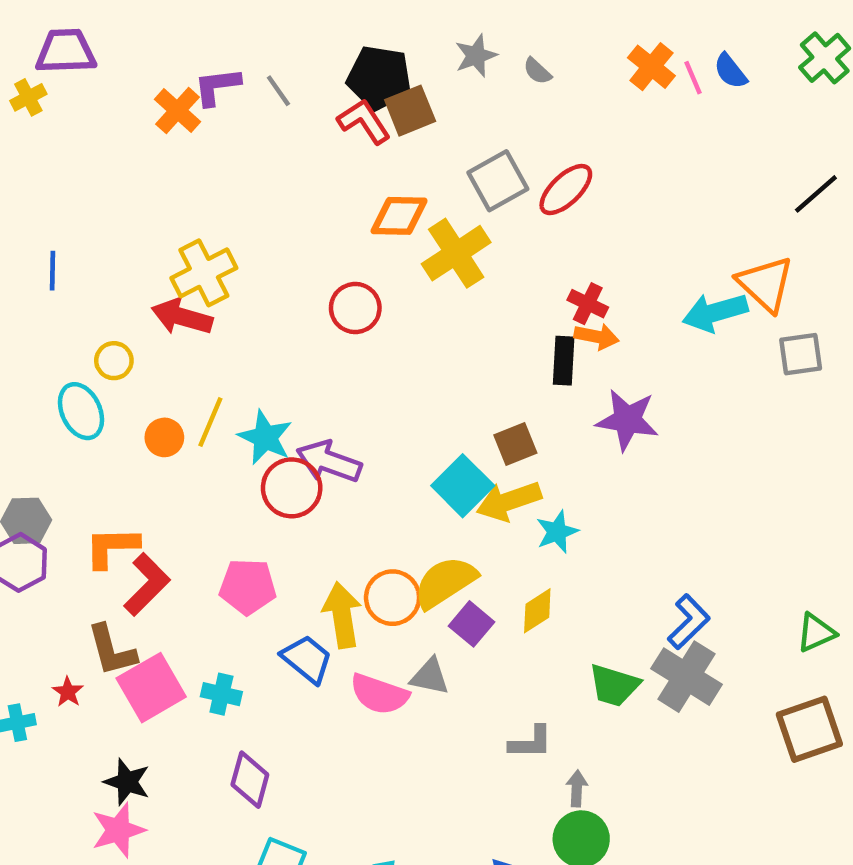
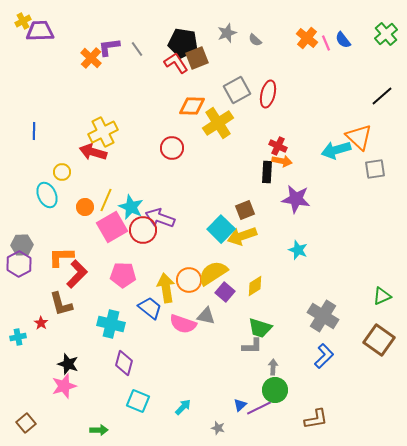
yellow cross: (28, 97) -> (23, 21), moved
red ellipse: (566, 190) -> (268, 94), turned -32
cyan star: (557, 532) -> (298, 250), moved, turned -30
blue L-shape: (689, 622) -> (324, 356), moved
green trapezoid: (614, 685) -> (260, 328), moved
pink square: (151, 688) -> (112, 227), moved
cyan cross: (221, 694) -> (111, 324), size x1.5
brown square: (809, 729) -> (379, 340), turned -36

